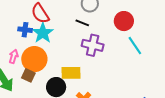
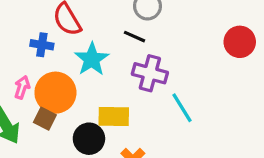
red circle: (124, 21) -> (240, 42), moved
cyan star: (43, 33) -> (92, 59), moved
cyan line: (135, 46) -> (182, 108), moved

